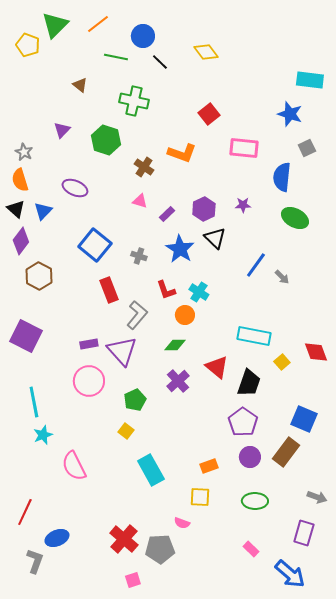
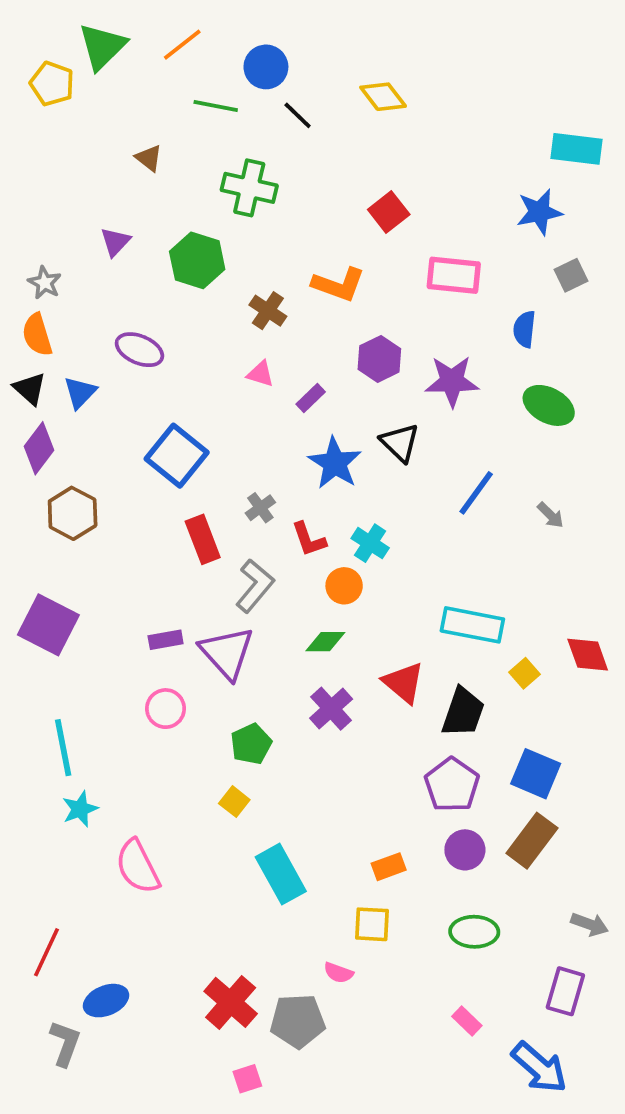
blue star: (290, 114) -> (539, 212), turned -30
blue semicircle: (282, 177) -> (524, 329), size x0.7
purple star: (243, 205) -> (452, 381), size x1.8
purple hexagon: (204, 209) -> (379, 359), moved
gray cross: (139, 256) -> (260, 508), moved, turned 35
gray arrow: (282, 277) -> (550, 515), moved
pink circle: (89, 381) -> (166, 709), size x0.7
blue square: (304, 419) -> (536, 774), moved

